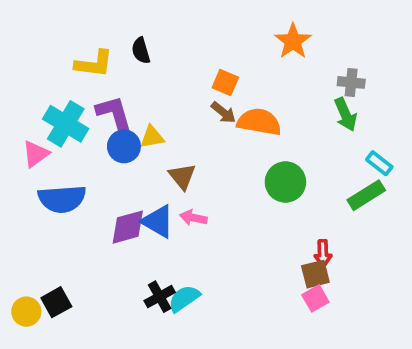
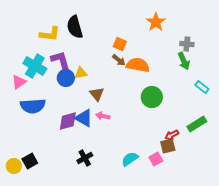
black semicircle: (141, 51) -> (75, 27), size x1.6
green rectangle: (366, 195) -> (197, 124), moved
red arrow: (323, 253) -> (172, 135), turned 64
cyan semicircle: (184, 298) -> (130, 159), moved
pink square: (315, 298) -> (156, 159), moved

